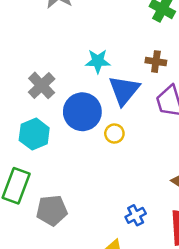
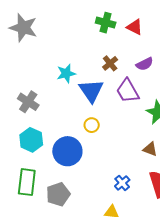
brown cross: (156, 62) -> (110, 63), turned -35
blue circle: (82, 112) -> (67, 151), moved

